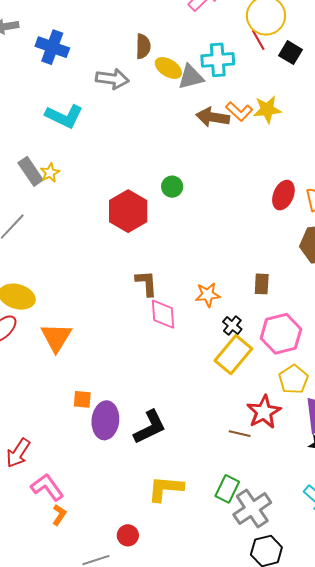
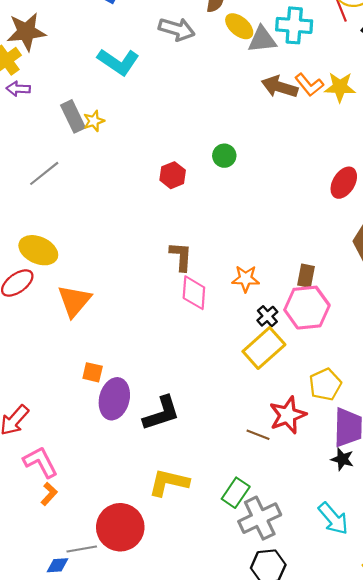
red hexagon: (128, 211) -> (173, 175), size x0.6
pink hexagon: (281, 334) -> (307, 308), moved
red circle: (128, 535) -> (120, 527), size x2.0

